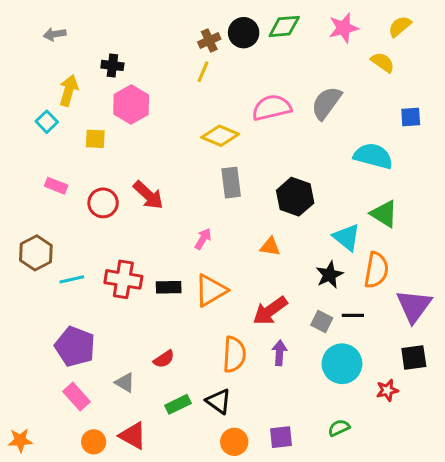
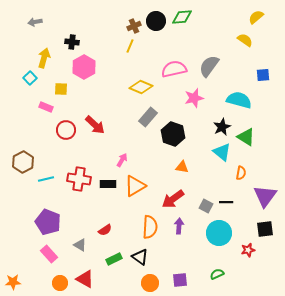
pink star: (344, 28) -> (194, 98), moved
gray rectangle: (231, 183) -> (148, 117), turned 48
pink rectangle: (56, 186) -> (46, 107), moved
black hexagon: (295, 197) -> (173, 134), moved
pink arrow: (203, 239) -> (122, 160), moved
orange triangle: (270, 247) -> (182, 167), moved
orange semicircle: (376, 270) -> (241, 173), size x0.6
black star: (329, 275) -> (222, 127), moved

